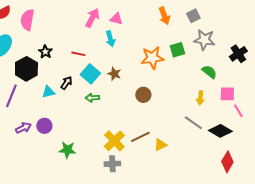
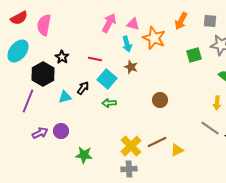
orange arrow: (164, 16) -> (181, 21), turned 48
gray square: (193, 16) -> (210, 21), turned 32
orange star: (152, 58) -> (154, 38), moved, turned 30
brown star: (114, 74) -> (131, 67), moved

